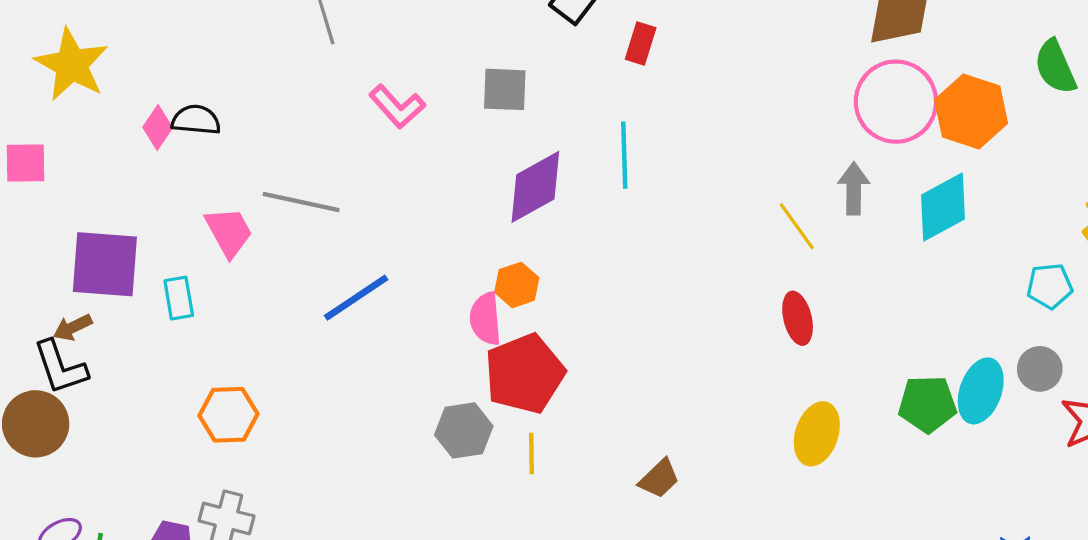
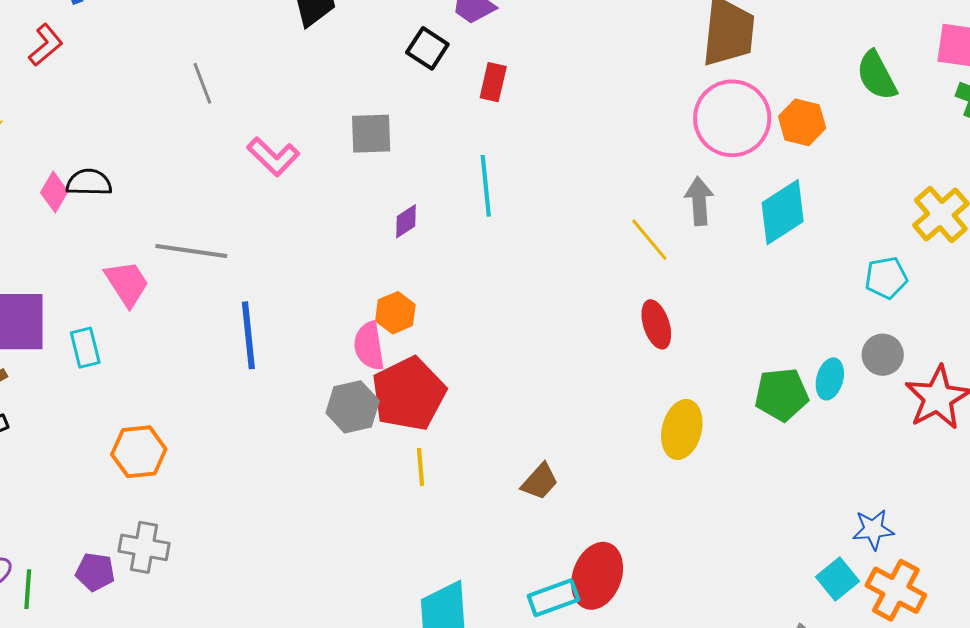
orange hexagon: (971, 111) -> (802, 122), size x0.7
purple diamond: (535, 187) -> (406, 221), size x0.5
blue line: (356, 298) -> (248, 335), turned -58
cyan ellipse: (981, 391) -> (830, 379), size x0.7
gray hexagon: (464, 430) -> (353, 407), moved

